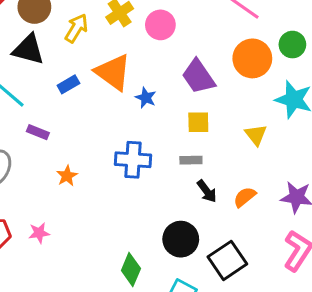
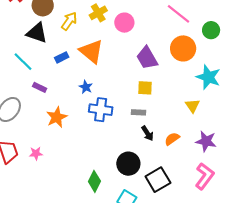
green circle: (292, 45) -> (211, 30), moved
blue star: (146, 98) -> (86, 87), moved
yellow triangle: (256, 135) -> (192, 106), moved
orange star: (67, 176) -> (57, 117), size x1.5

